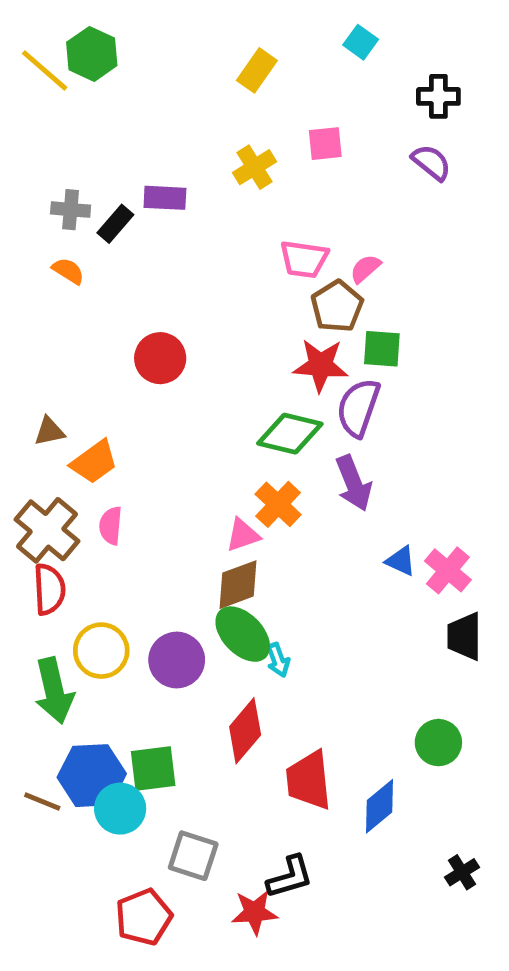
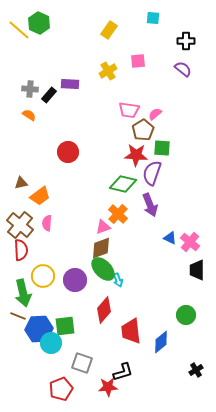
cyan square: (361, 42) -> (153, 18), turned -32
brown line: (42, 801) -> (18, 316), moved

